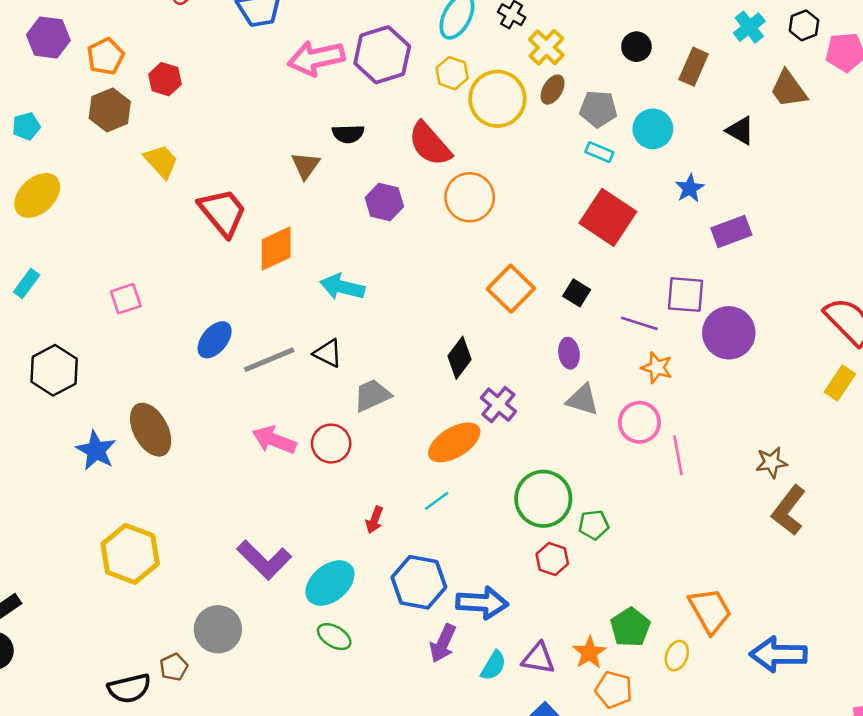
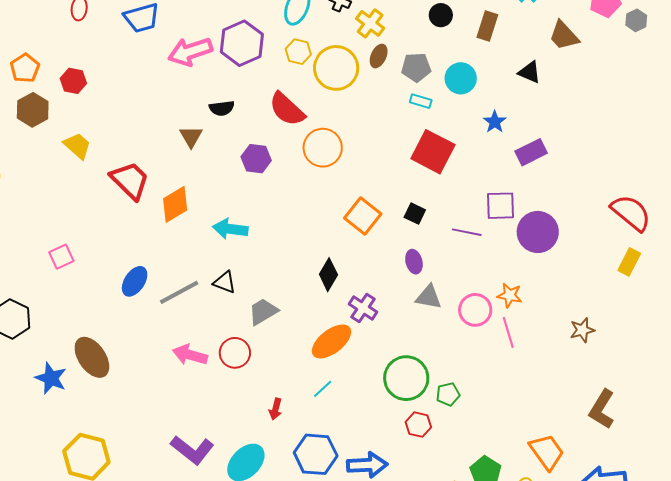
orange star: (657, 368) -> (510, 295), moved
brown L-shape: (789, 510) -> (602, 409), moved

